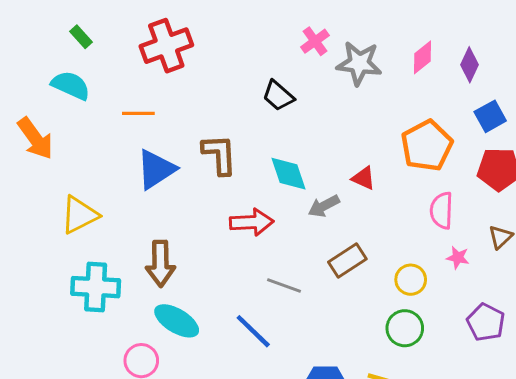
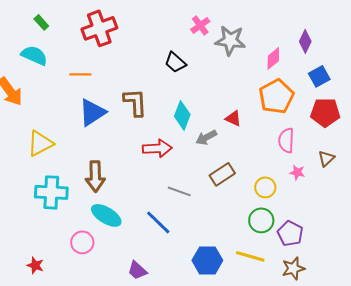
pink diamond: (422, 57) -> (273, 58), moved
cyan diamond: (288, 174) -> (182, 115), turned 40
purple pentagon: (486, 322) -> (290, 233), moved

